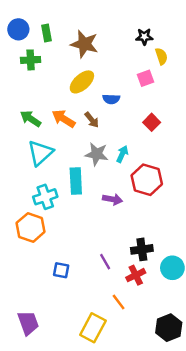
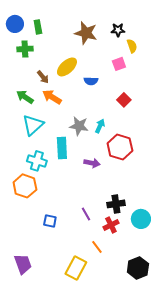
brown star: (84, 44) -> (86, 33), moved
brown arrow: (92, 120) -> (43, 77), moved
cyan cross: (45, 197) -> (37, 161), turned 36

